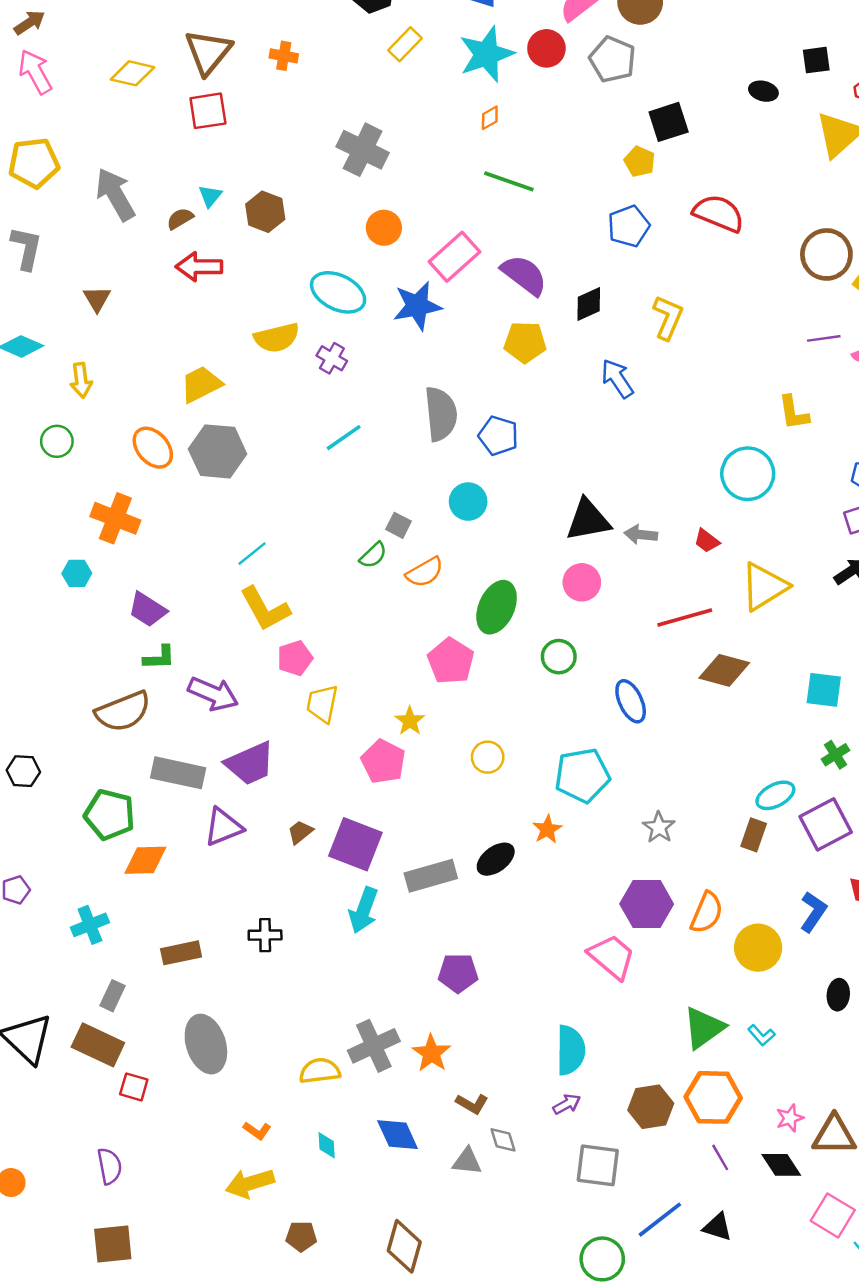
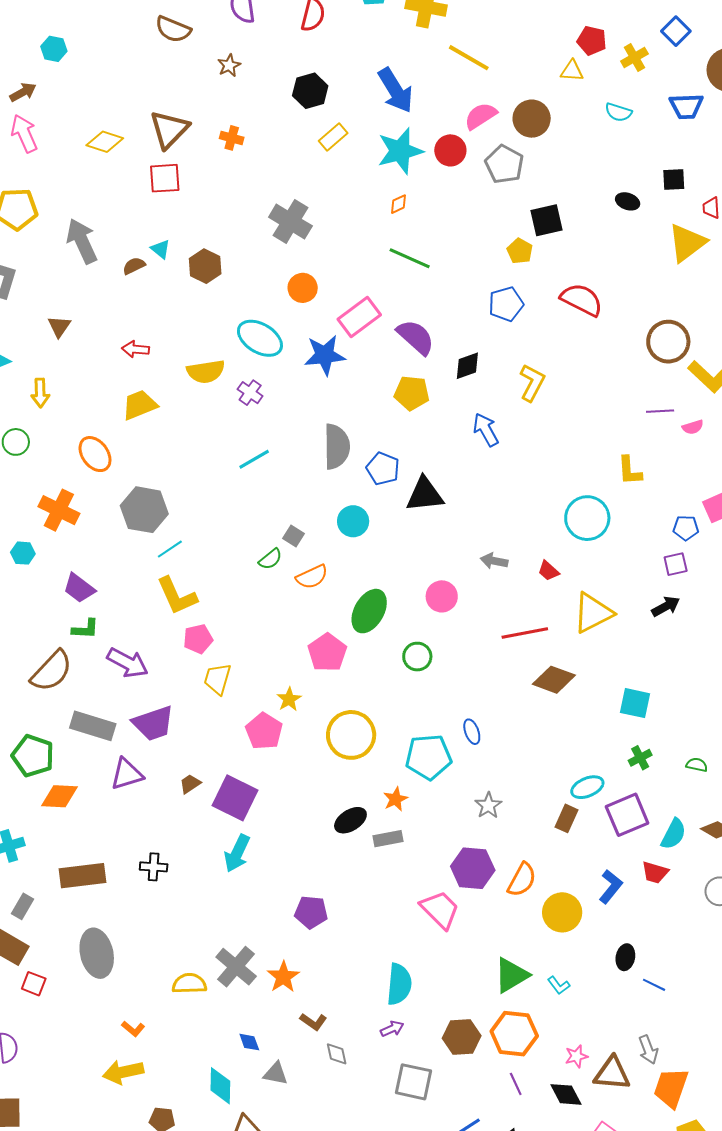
cyan triangle: (210, 196) -> (160, 249), turned -35
red arrow: (199, 267) -> (135, 349), moved, size x0.7
gray hexagon: (218, 451) -> (144, 510), moved
black triangle: (588, 520) -> (425, 495), moved
blue ellipse: (631, 701) -> (472, 732), moved, size x0.7
brown semicircle: (123, 711) -> (52, 671), turned -30
yellow circle: (488, 757) -> (351, 735), size x1.8
gray rectangle: (431, 876) -> (388, 839), moved, size x0.7
brown rectangle: (181, 953) -> (82, 876), size x1.4
gray cross: (374, 1046) -> (236, 967), turned -30
blue diamond: (398, 1135) -> (249, 1042), size x0.6
cyan diamond: (327, 1145) -> (220, 1086), moved, size x1.6
gray triangle: (467, 1161) -> (276, 1074), moved

